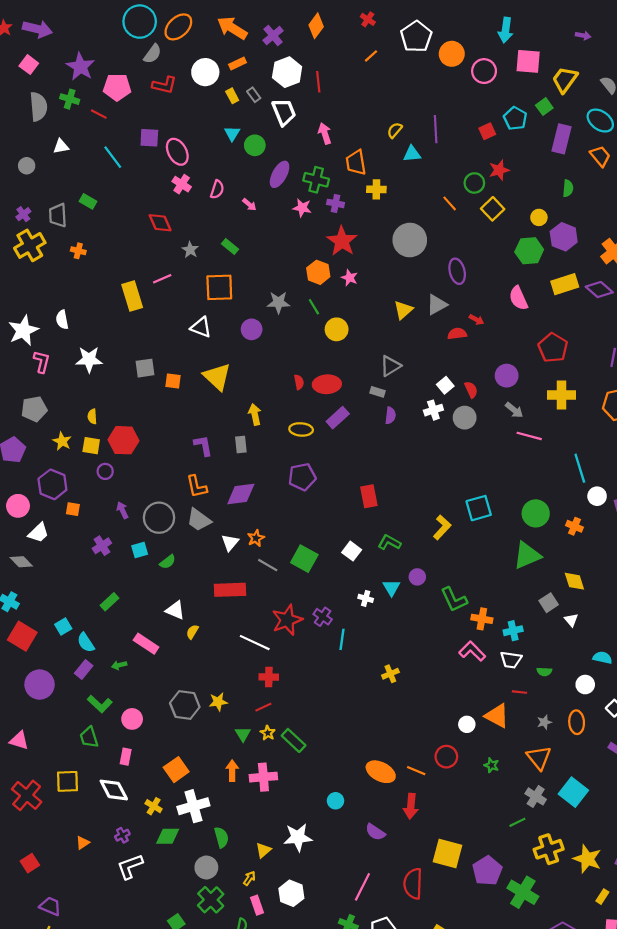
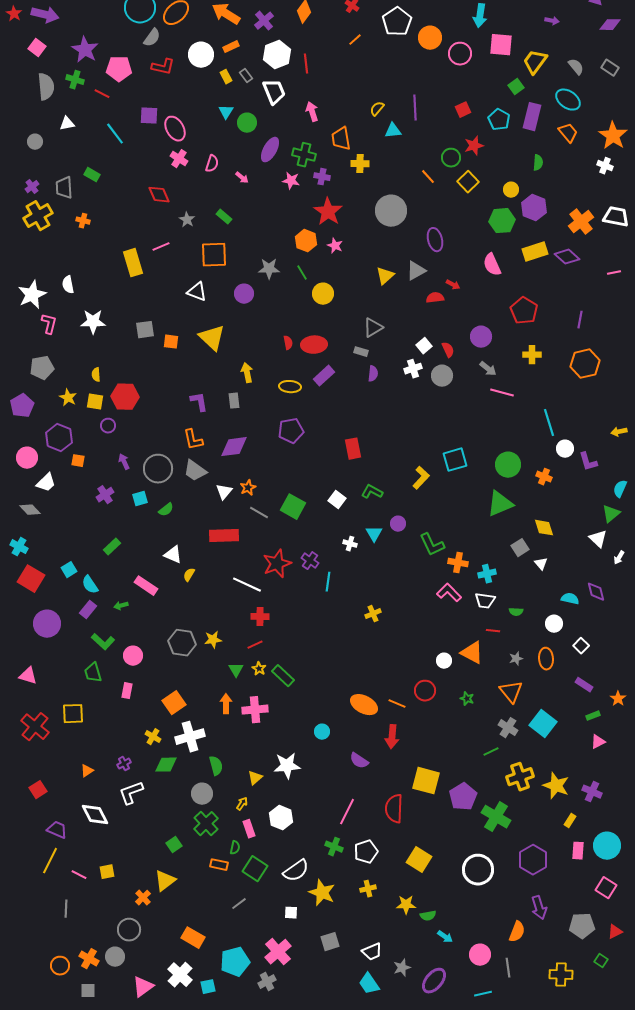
cyan pentagon: (515, 118) -> (499, 120), moved
yellow cross: (562, 395) -> (532, 355), size x0.7
white diamond: (114, 790) -> (95, 815), moved

